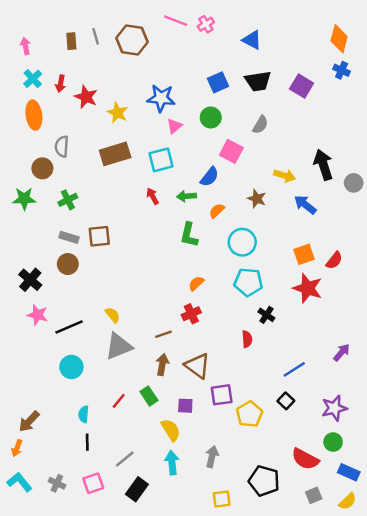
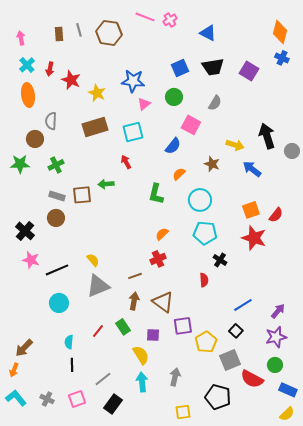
green arrow: (187, 196) -> (106, 184), moved
purple arrow: (342, 352) -> (278, 311), moved
gray square: (314, 495) -> (230, 360), moved, size x1.5

